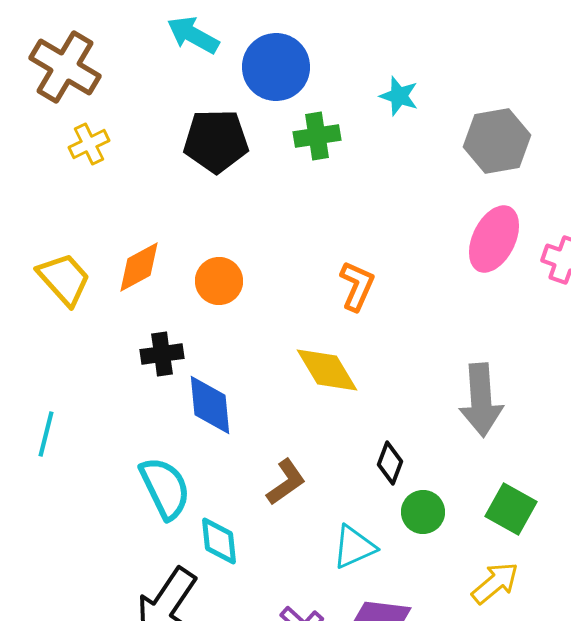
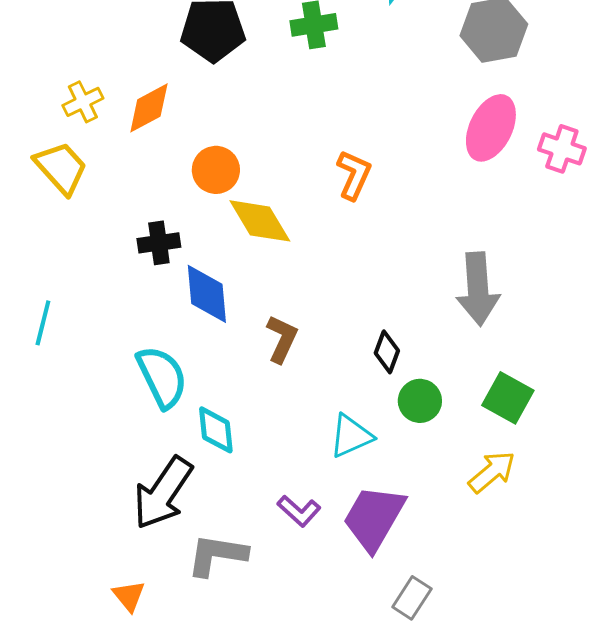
yellow cross: (89, 144) -> (83, 102), moved
orange diamond: (139, 267) -> (149, 108), moved
yellow diamond: (327, 370) -> (260, 221), moved
brown L-shape: (286, 482) -> (282, 339), moved, turned -30

